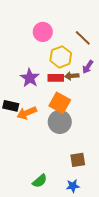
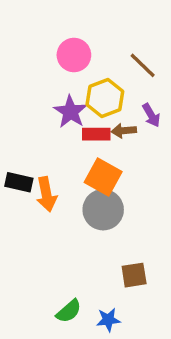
purple arrow: (88, 67) -> (151, 115), turned -64
purple star: (30, 78) -> (70, 112), moved
orange arrow: (27, 113) -> (46, 194), turned -78
blue star: (73, 186) -> (108, 320), moved

